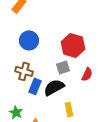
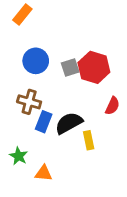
gray square: (63, 67) -> (70, 67), moved
yellow rectangle: (69, 109) -> (89, 140), moved

